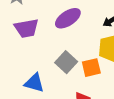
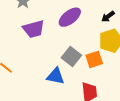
blue triangle: (34, 83) -> (56, 76), moved

